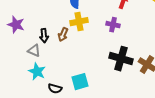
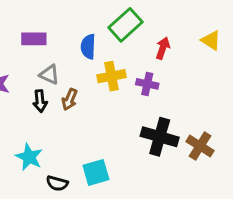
yellow cross: (79, 22) -> (111, 76), moved
gray triangle: (34, 51) -> (49, 75), moved

